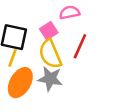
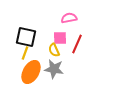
pink square: (49, 31) -> (60, 38), moved, turned 32
yellow semicircle: (50, 54) -> (54, 50), size x0.6

